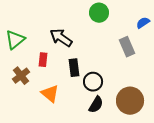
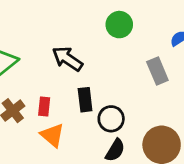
red rectangle: (43, 60) -> (44, 107), moved

